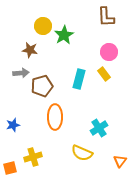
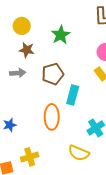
yellow circle: (43, 26) -> (22, 26), moved
cyan rectangle: (79, 79) -> (73, 95), moved
brown pentagon: (42, 86) -> (53, 74), moved

